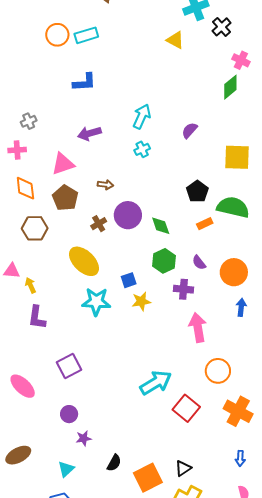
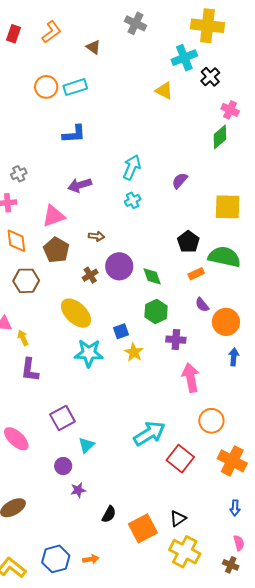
purple semicircle: (199, 263) -> (202, 305), moved
yellow star: (141, 301) -> (134, 352), turned -30
cyan triangle: (66, 469) -> (86, 445), moved

